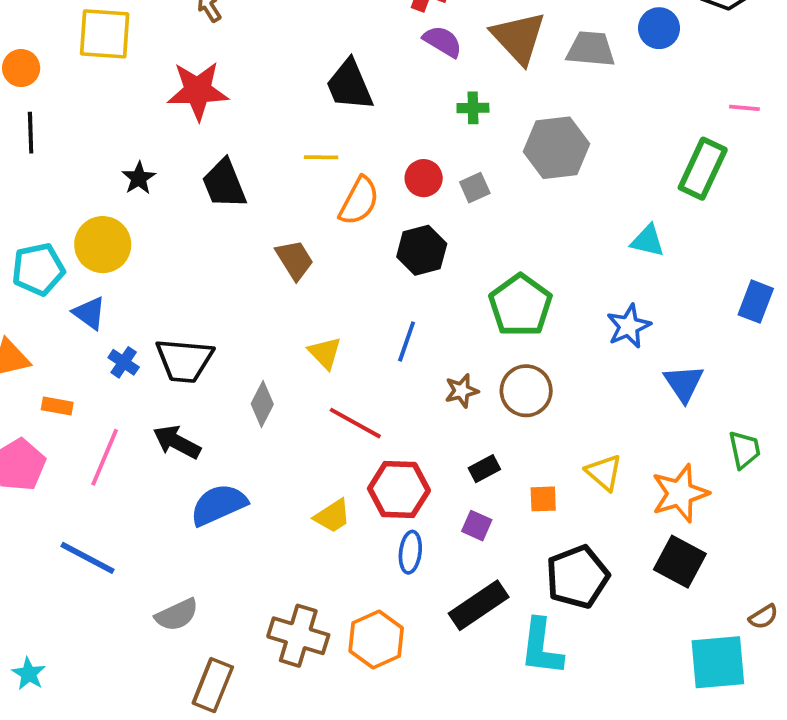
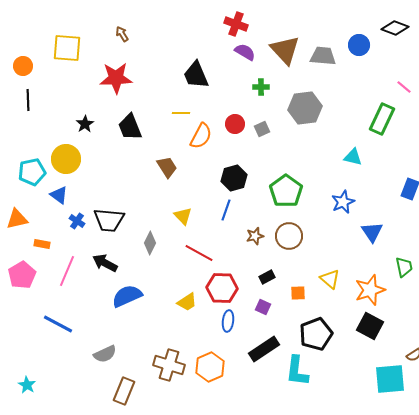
pink line: (744, 108) -> (404, 87), turned 35
black hexagon: (422, 250) -> (234, 178), moved

